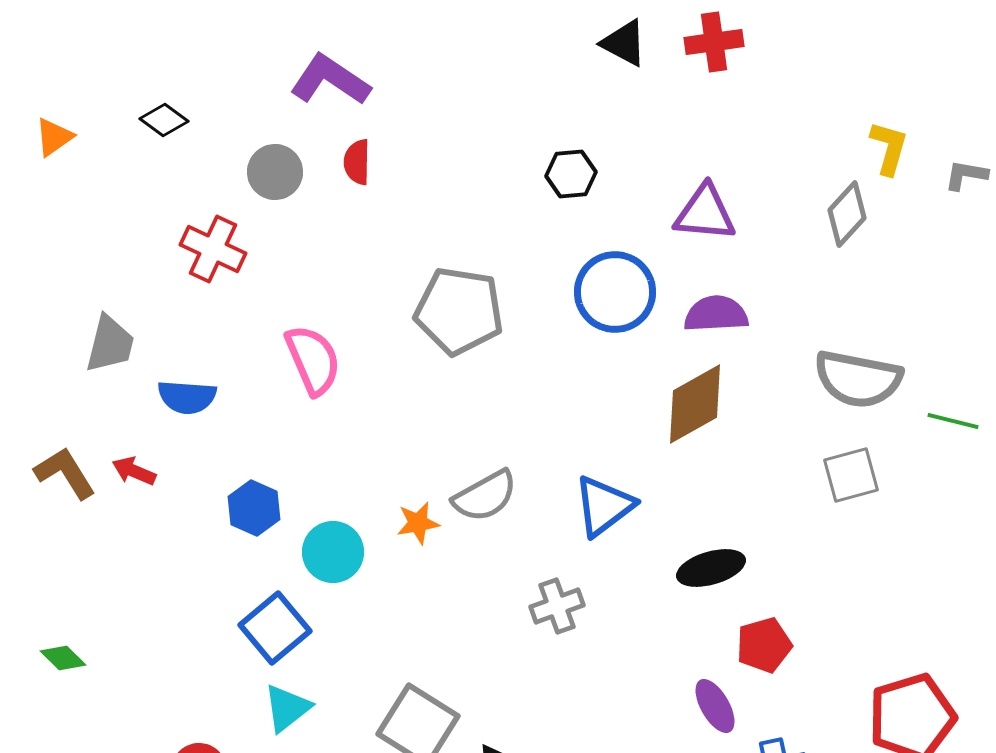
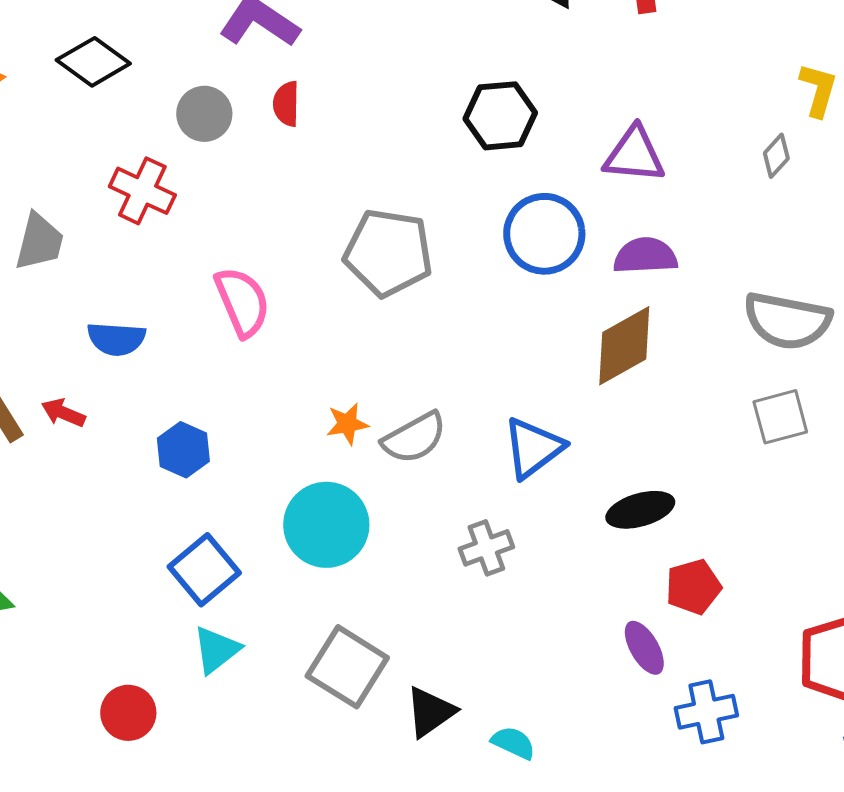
black diamond: (164, 120) -> (93, 62), size x1.5
black hexagon: (571, 174) -> (500, 116), size x1.4
gray diamond: (847, 214) -> (776, 156), size x0.7
gray trapezoid: (110, 344) -> (39, 242), moved
orange star: (418, 523) -> (347, 424), moved
cyan circle: (333, 552) -> (326, 525), moved, size x1.4

